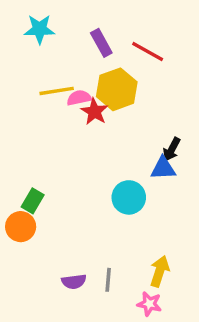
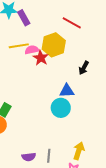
purple rectangle: (101, 43) -> (24, 18), moved
black arrow: (172, 149) -> (84, 68), moved
blue triangle: (163, 168) -> (67, 91), moved

